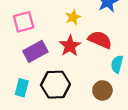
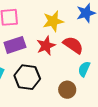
yellow star: (73, 17) -> (53, 21), size x1.5

